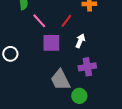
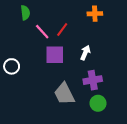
red line: (66, 21) -> (62, 30), moved
green circle: (79, 96) -> (98, 103), moved

